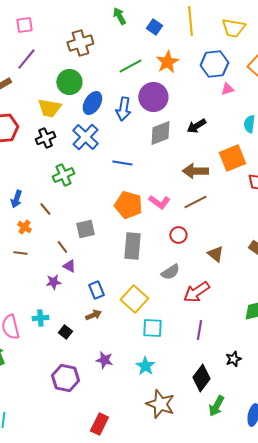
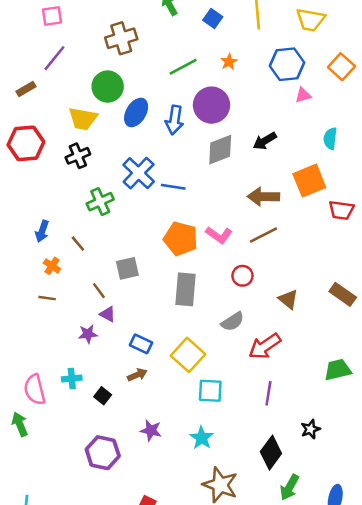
orange star: (167, 62) -> (229, 62), size x0.6
blue cross: (85, 137) -> (139, 173), moved
blue rectangle: (96, 290) -> (141, 344), turned -42

